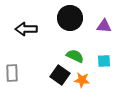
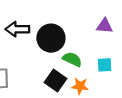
black circle: (70, 18) -> (51, 38), moved

